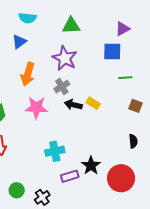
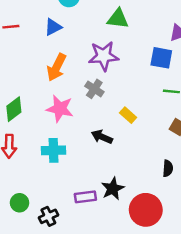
purple star: (65, 58) -> (103, 56), turned 30
gray cross: (62, 87) -> (94, 89), turned -35
black arrow: (73, 105) -> (102, 137), moved
cyan cross: (55, 151) -> (53, 150), moved

